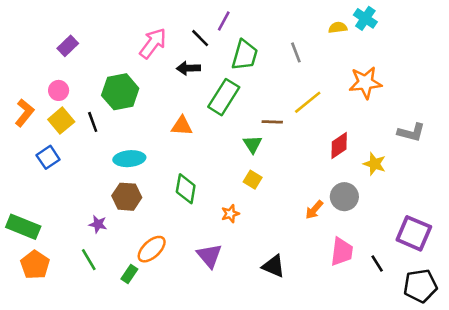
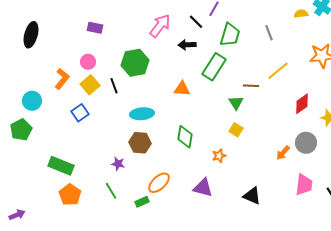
purple rectangle: (68, 46) -> (95, 28), turned 56
purple triangle: (209, 256) -> (203, 188), turned -35
green rectangle: (129, 274) -> (142, 202), turned 32

